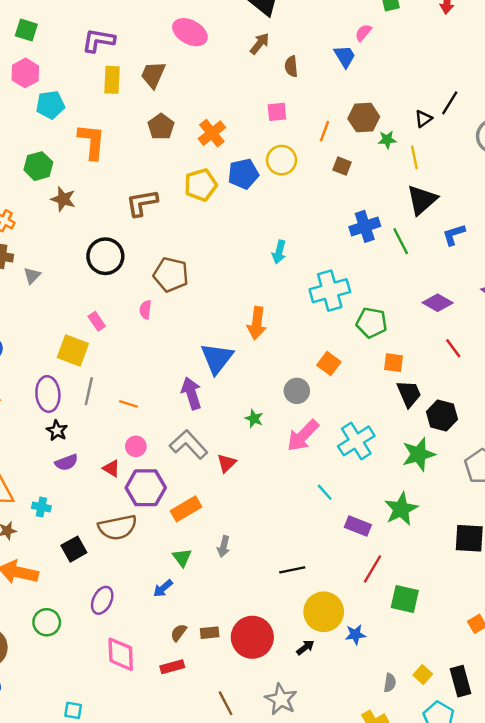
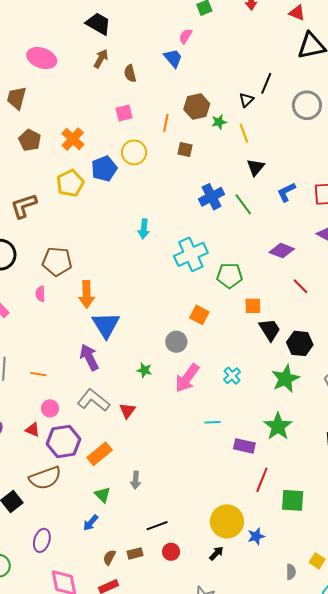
black triangle: (422, 200) -> (255, 167), size x0.7
orange arrow: (257, 323) -> (87, 294), moved
cyan cross: (356, 441) -> (232, 376), size x0.6
cyan line: (325, 492) -> (212, 422), turned -42
black line: (292, 570) -> (157, 526), moved
red circle: (252, 637) -> (171, 552), size x0.5

